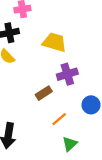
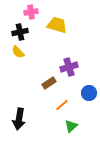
yellow trapezoid: (54, 42) -> (57, 25), moved

